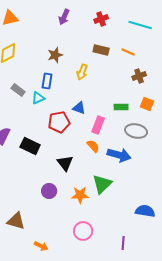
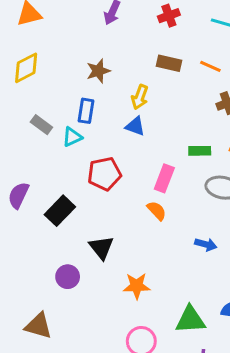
blue triangle: (79, 108) -> (135, 126), moved
black rectangle: (30, 146) -> (60, 211), turned -72
blue arrow: (119, 155) -> (206, 244), moved, size x0.6
black triangle: (65, 163) -> (101, 248), moved
green triangle: (102, 184) -> (190, 320), moved, turned 40
purple circle: (49, 191) -> (68, 277), moved

